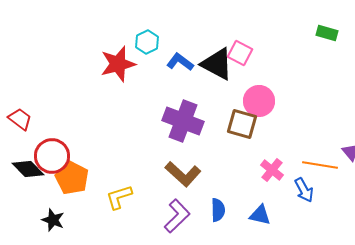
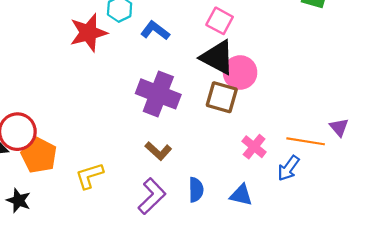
black triangle: (217, 64) -> (217, 57), moved
brown L-shape: (183, 174) -> (158, 151), size x0.7
blue arrow: (304, 190) -> (288, 168), turned 65

